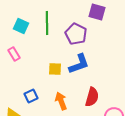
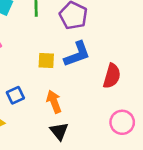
red semicircle: (92, 97) -> (112, 76), moved

